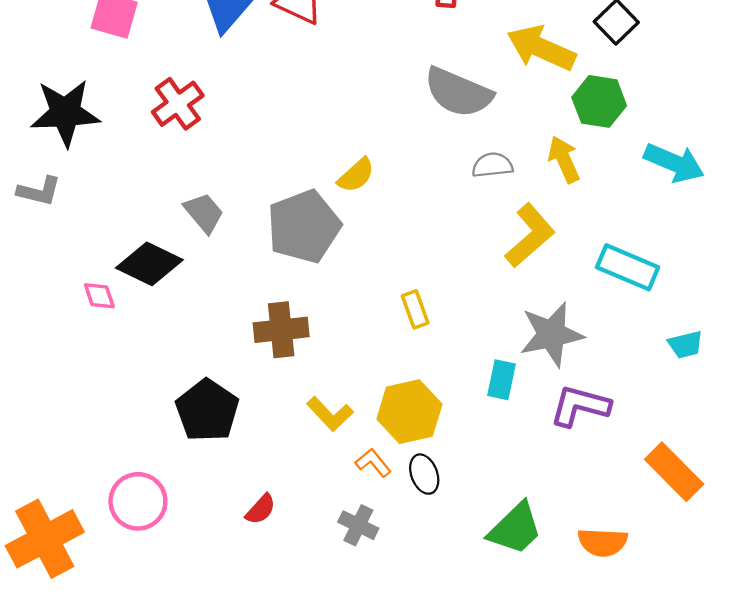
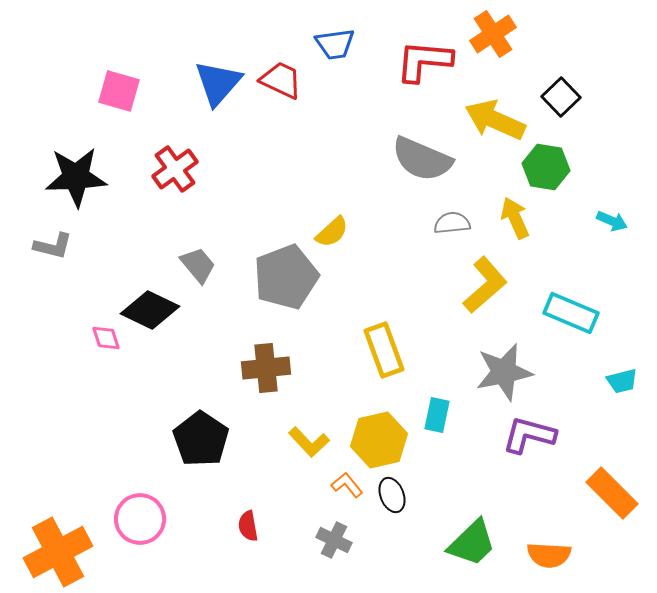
cyan arrow: (674, 163) -> (612, 221), size x0.6
yellow rectangle: (415, 309) -> (384, 350), size x1.6
cyan rectangle: (501, 380) -> (437, 415), moved
red semicircle: (261, 509) -> (248, 526), turned 128

